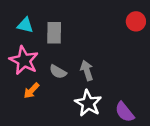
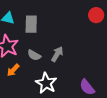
gray arrow: (87, 70) -> (57, 54), turned 49
white star: (88, 103) -> (46, 83), moved

